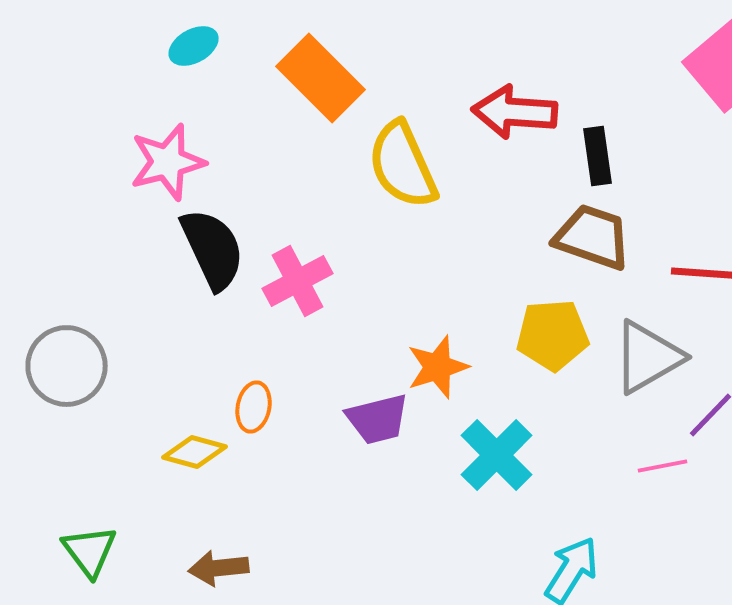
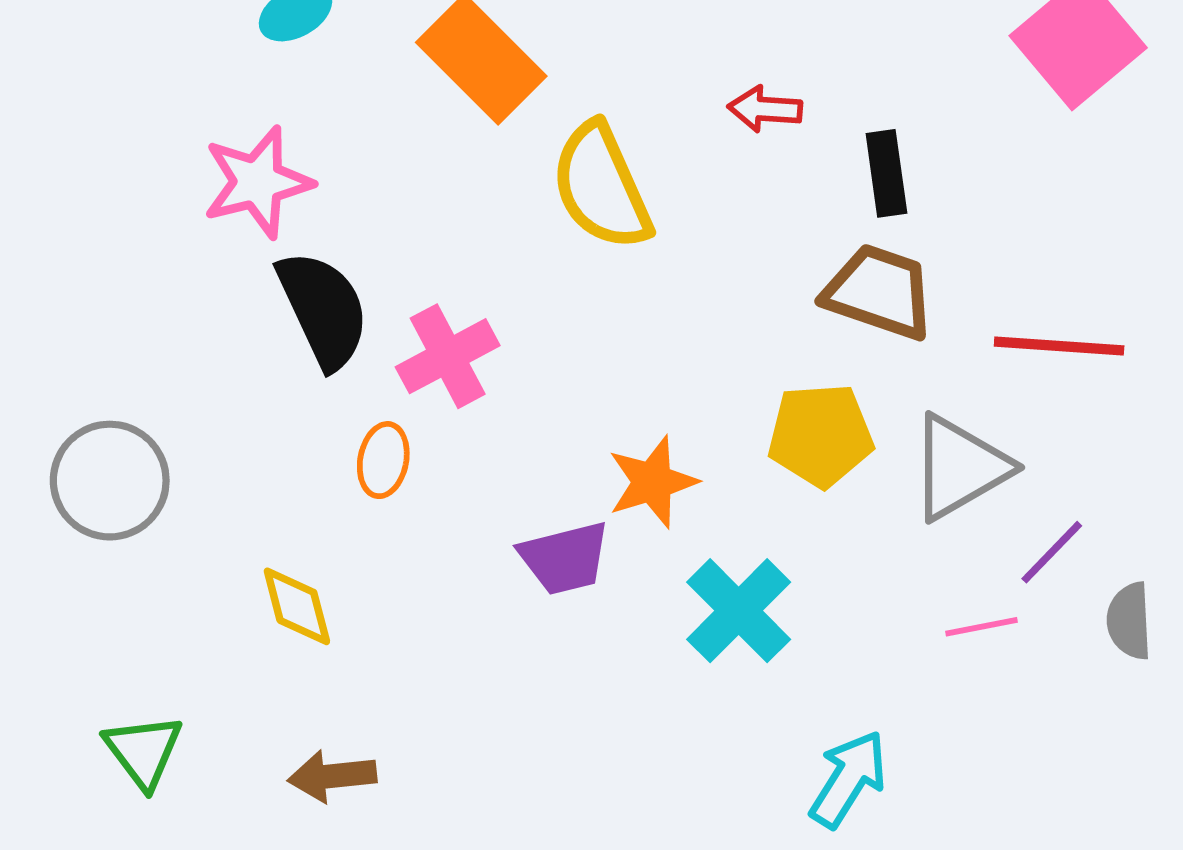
red arrow: (515, 112) -> (765, 109), size x0.6
orange ellipse: (254, 407) -> (383, 460), moved
yellow diamond: (195, 452) -> (297, 606), turned 60

